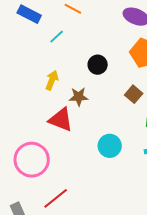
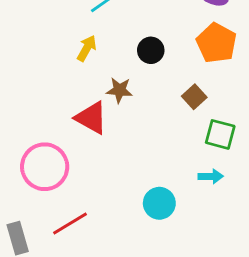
yellow arrow: (52, 80) -> (87, 48), moved
cyan circle: (110, 146) -> (159, 203), moved

